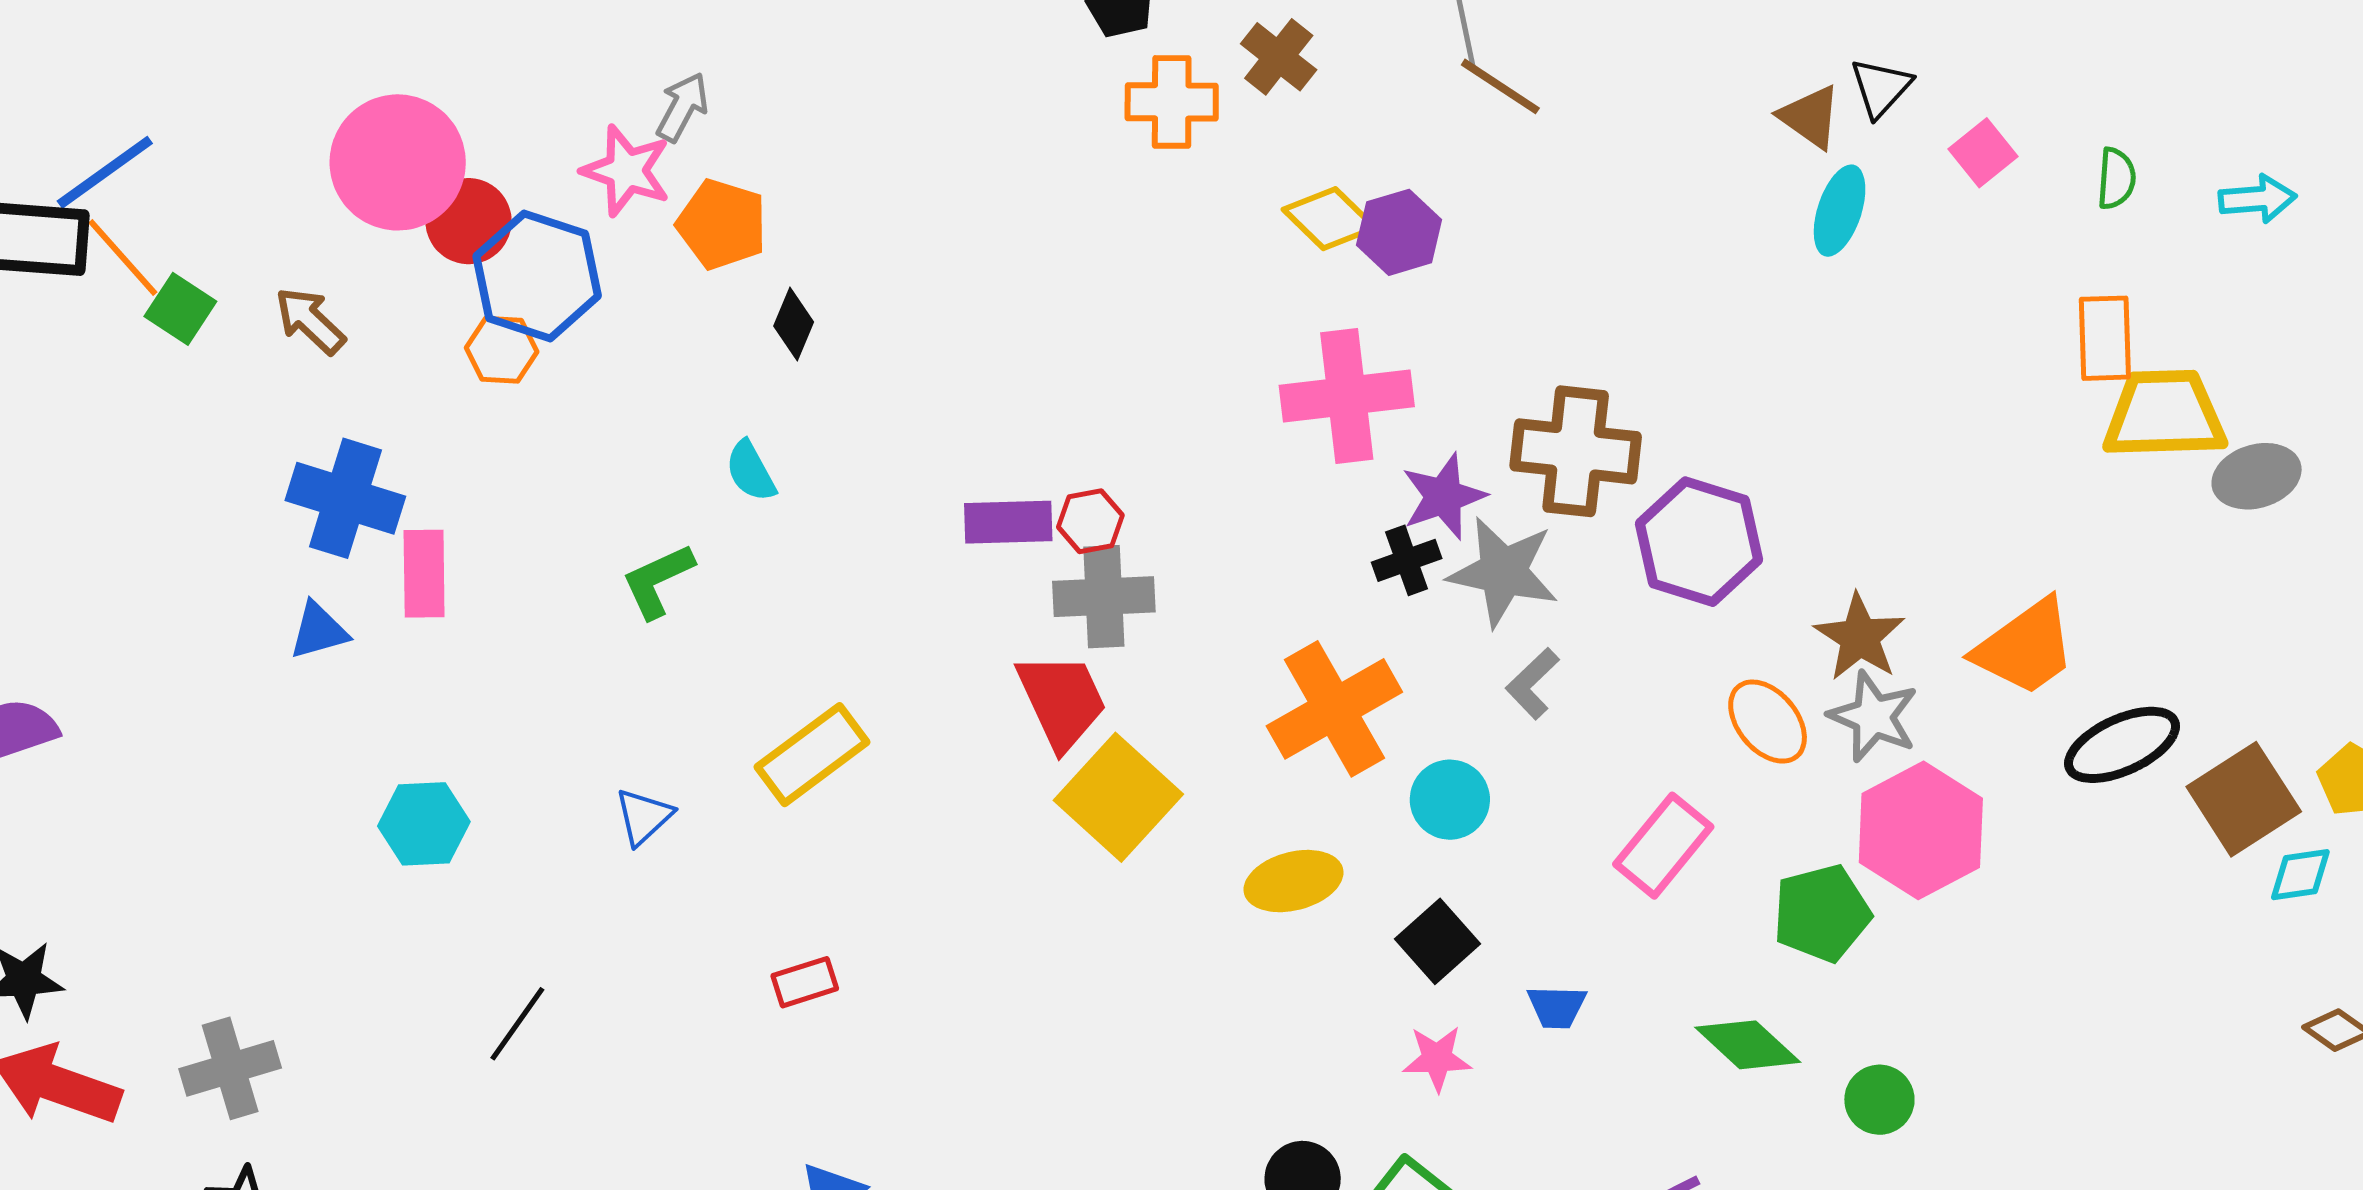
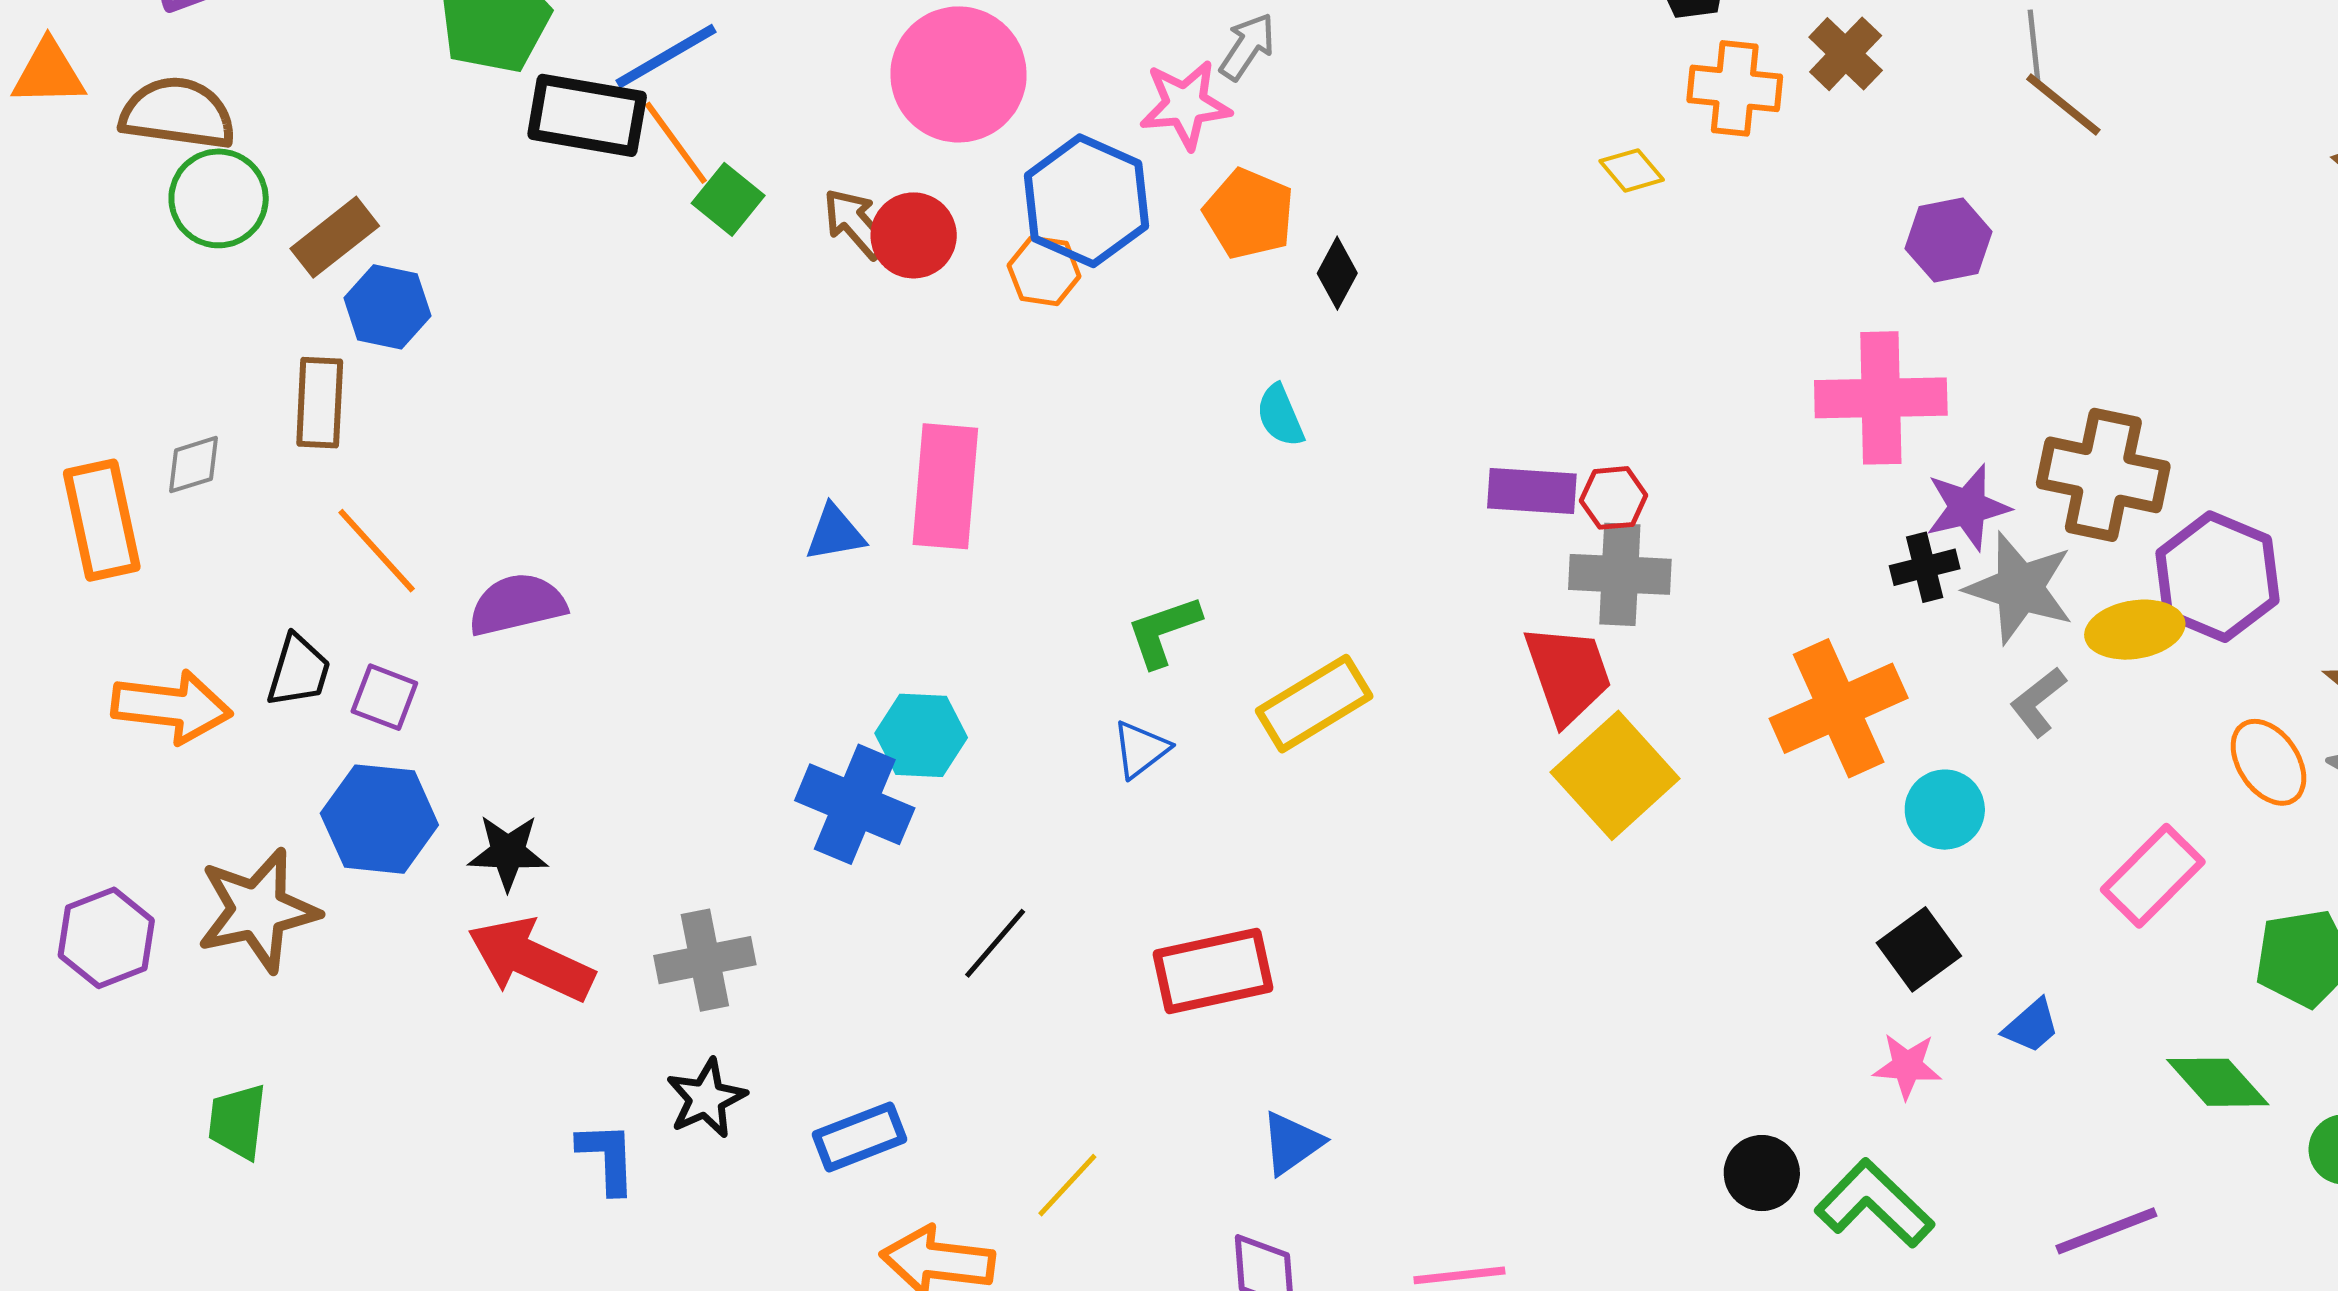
pink star: (626, 171) -> (1185, 105), turned -30
yellow diamond: (1329, 219) -> (1632, 170), moved, size x0.7
red circle: (469, 221) -> (914, 235), moved
orange pentagon: (722, 224) -> (1249, 214), moved
blue cross: (345, 498) -> (855, 804), moved
pink rectangle: (424, 574) -> (945, 486), size x1.4
green L-shape: (658, 581) -> (1164, 631), moved
yellow ellipse: (1294, 881) -> (2135, 630), moved
red rectangle: (805, 982) -> (1213, 971), moved, size x1.8
blue trapezoid: (1557, 1007) -> (2031, 1026), turned -48

